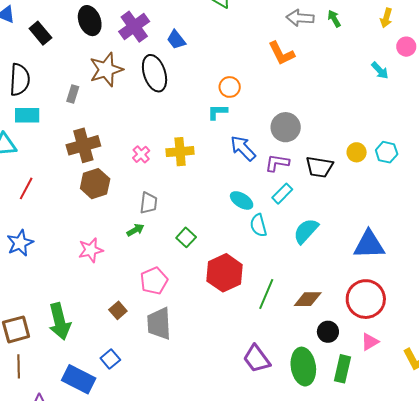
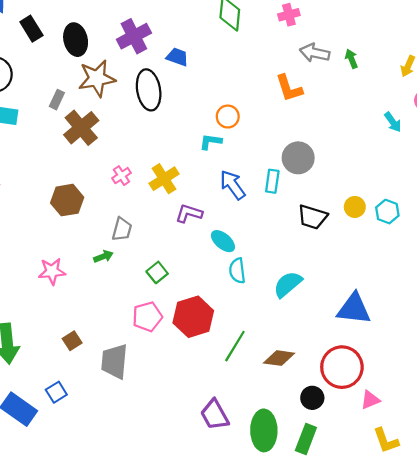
black ellipse: (90, 21) -> (76, 40), moved
blue trapezoid: (176, 40) -> (177, 57), turned 140
gray circle: (286, 127) -> (298, 158), moved
brown cross: (83, 145) -> (81, 128), moved, turned -32
yellow cross: (180, 152) -> (164, 179), turned -36
purple L-shape: (277, 163) -> (189, 213), moved
cyan rectangle: (282, 194) -> (272, 181), moved, turned -45
pink pentagon: (154, 281) -> (147, 317), moved
black circle: (328, 332) -> (312, 398), moved
pink triangle: (370, 342) -> (370, 400), moved

